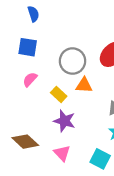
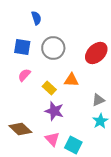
blue semicircle: (33, 14) -> (36, 18), moved
gray circle: (72, 61) -> (53, 48), moved
cyan square: (100, 159) -> (73, 145), moved

